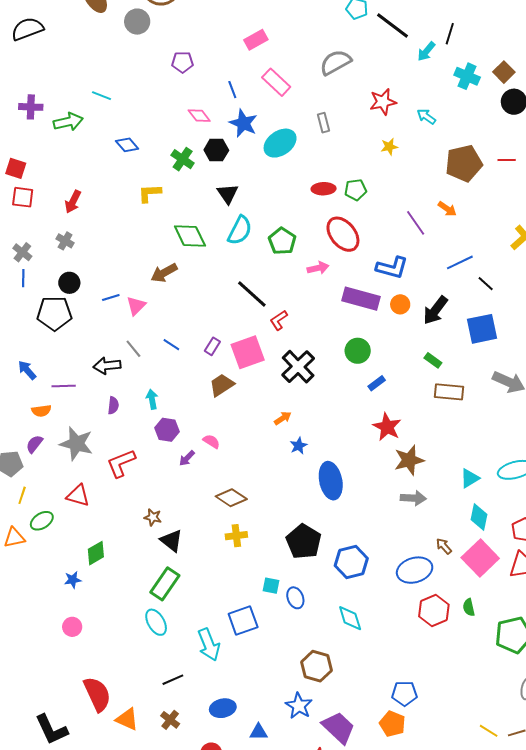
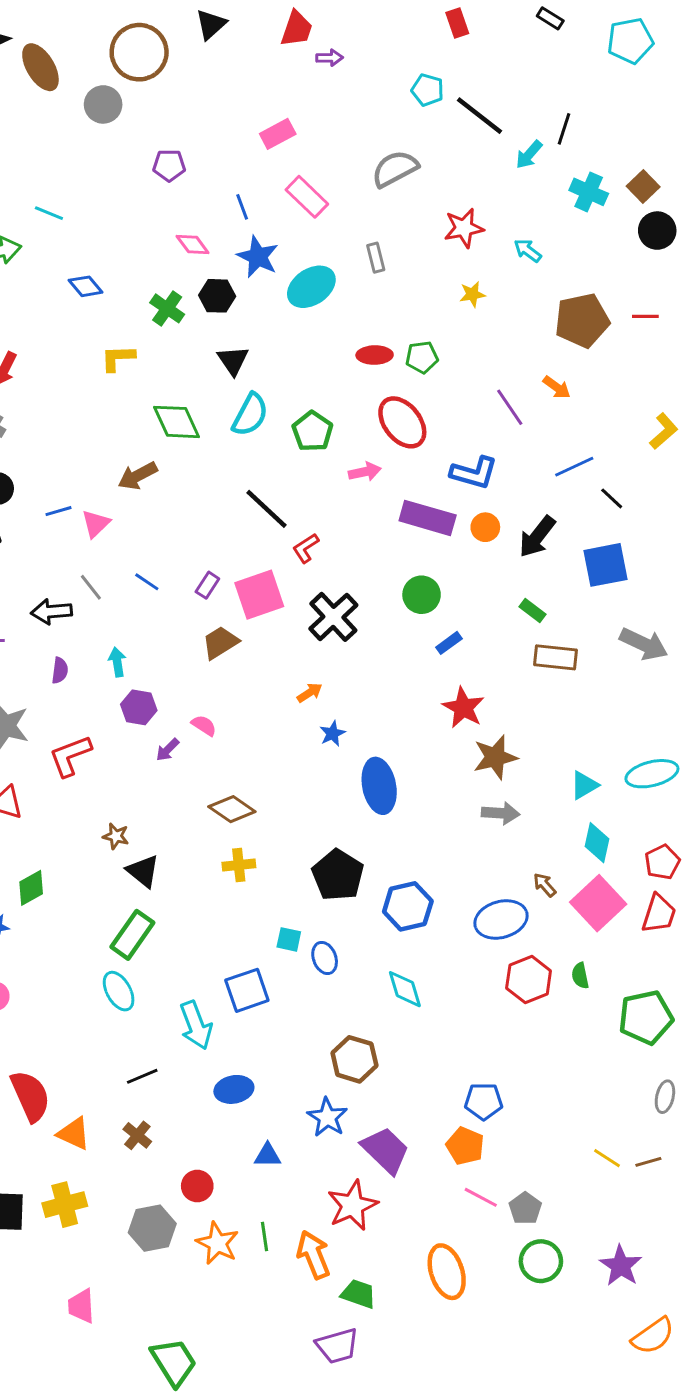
blue ellipse: (223, 708) -> (234, 1089), moved

